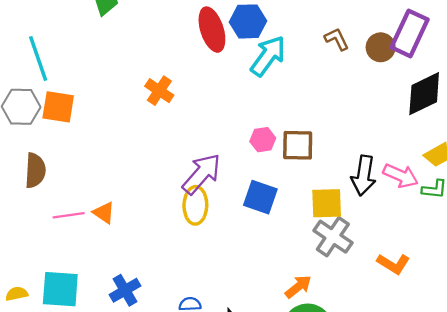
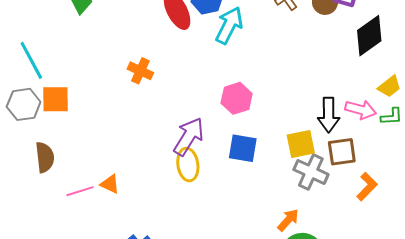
pink hexagon: (263, 140) -> (237, 98), size x1.4
brown square: (298, 145) -> (342, 152), moved
orange L-shape: (393, 264) -> (367, 187), turned -68

